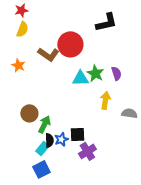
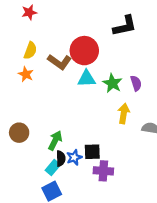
yellow semicircle: (22, 29) -> (30, 51), moved
cyan triangle: (80, 78) -> (87, 79), moved
brown circle: (29, 113) -> (19, 133), moved
purple cross: (87, 151) -> (103, 171), turned 36

